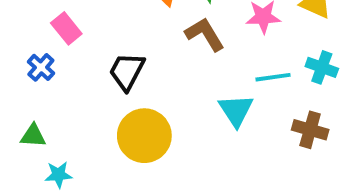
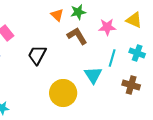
cyan line: (273, 77) -> (112, 58), turned -66
yellow circle: (144, 136) -> (63, 93), moved

